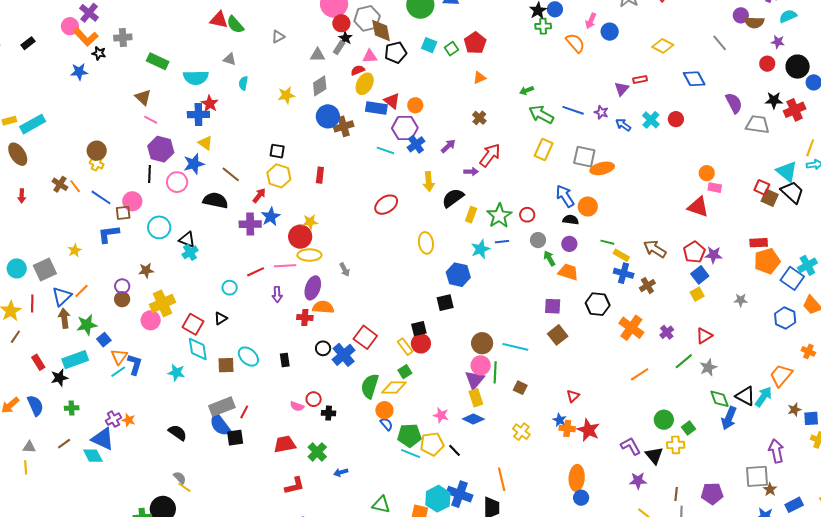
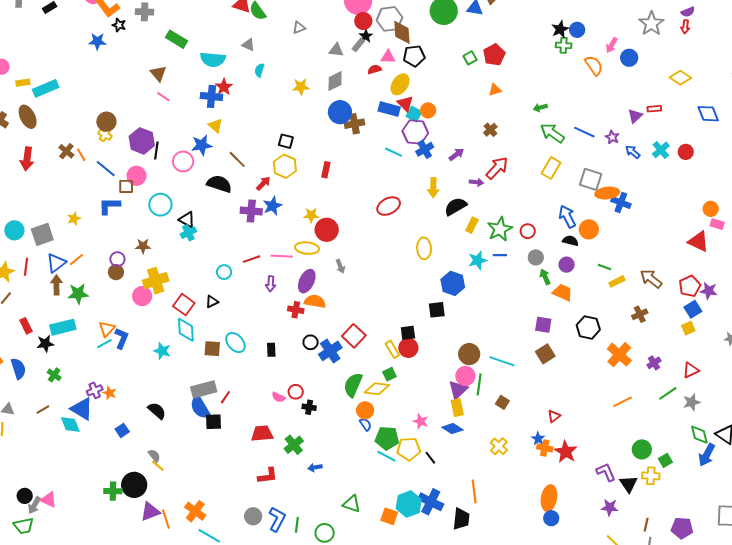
cyan square: (429, 45) -> (414, 114), moved
yellow ellipse: (365, 84) -> (400, 84), moved
purple hexagon: (161, 149) -> (142, 141), moved
red arrow: (22, 196) -> (27, 159), size x1.6
red circle: (300, 237) -> (327, 230), moved
yellow rectangle: (621, 255) -> (617, 281), turned -63
blue cross: (624, 273) -> (621, 203), moved
blue square: (104, 340) -> (122, 430), moved
green cross: (72, 408) -> (54, 375), turned 32

